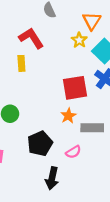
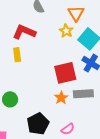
red L-shape: (31, 38) -> (24, 32), turned -30
gray rectangle: (92, 128) -> (83, 94), moved

